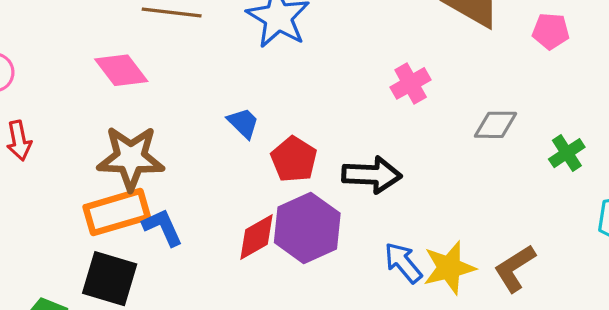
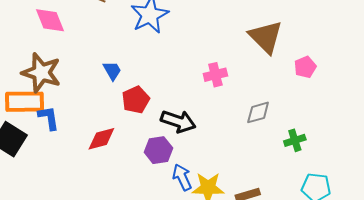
pink pentagon: (551, 31) -> (305, 67), turned 30
gray diamond: (496, 125) -> (258, 112), turned -32
purple hexagon: (307, 228) -> (158, 150), moved, size x0.7

